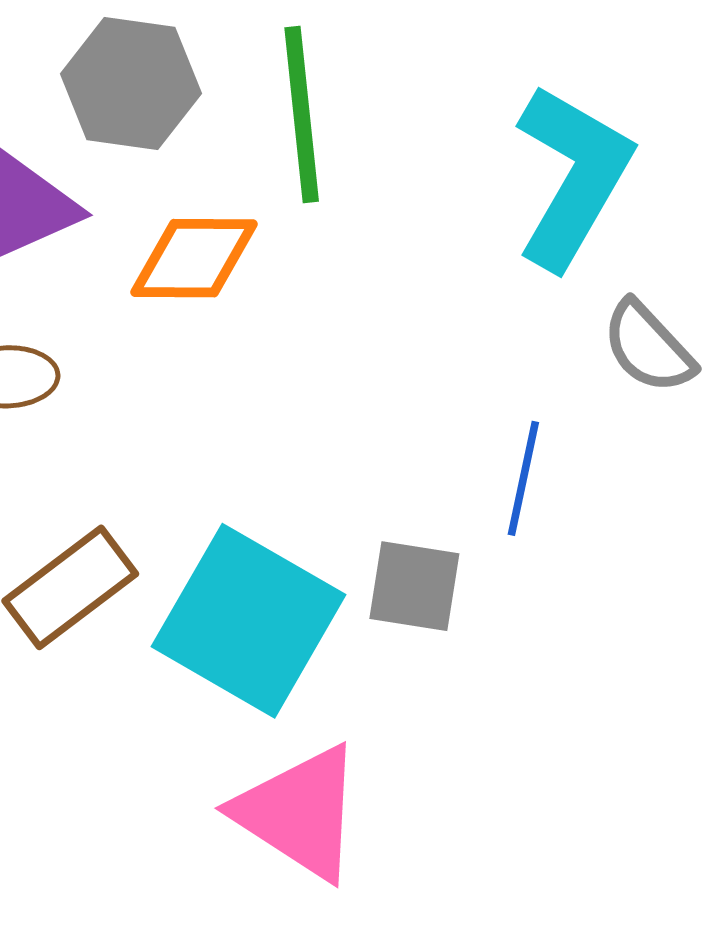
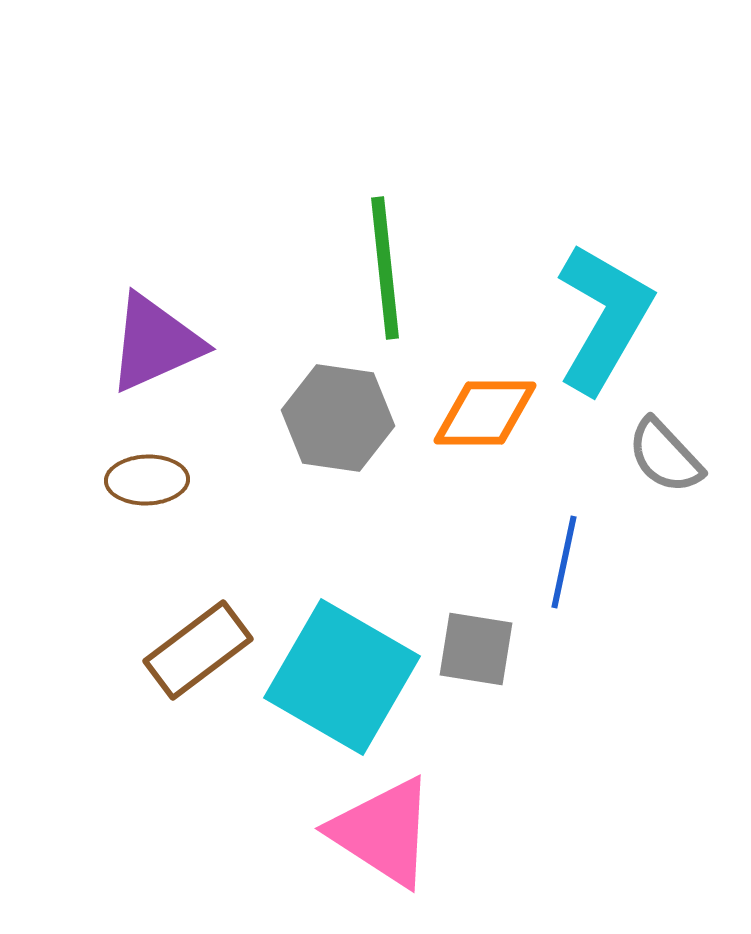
gray hexagon: (131, 84) -> (338, 418), moved
orange diamond: (194, 258) -> (485, 413), moved

